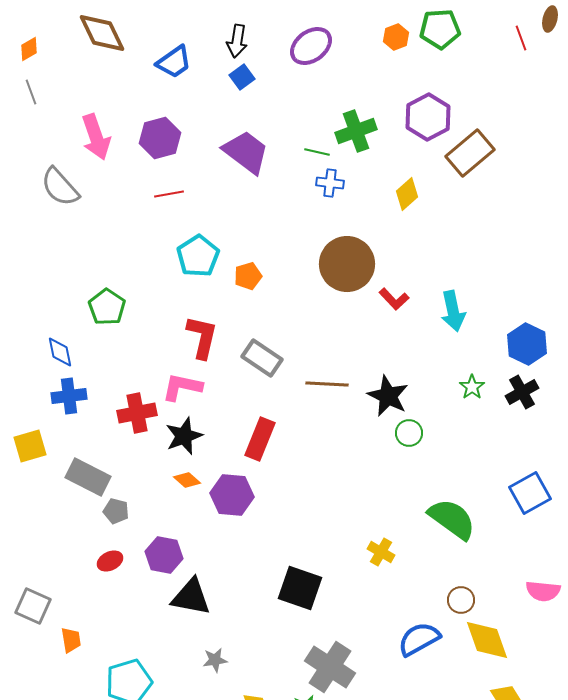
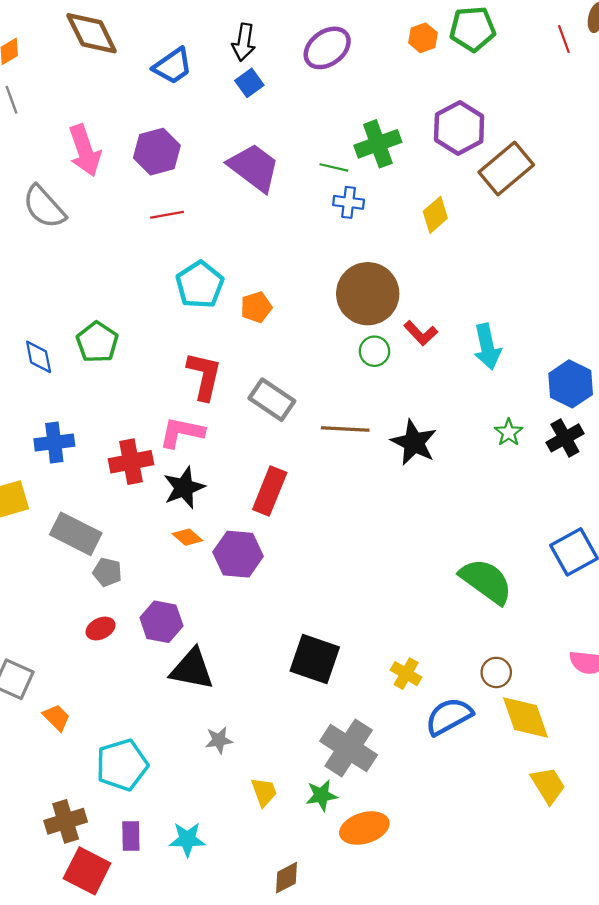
blue diamond: (60, 352) -> (39, 357), moved
green circle: (409, 433) -> (374, 351), moved
yellow cross: (381, 552) -> (406, 674), moved
orange trapezoid: (71, 640) -> (57, 718), turned -36

